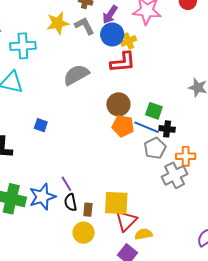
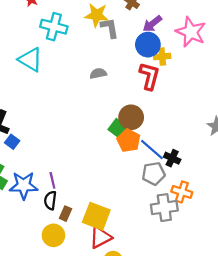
gray L-shape: (84, 26) -> (110, 28), moved
red L-shape: (123, 62) -> (149, 76), turned -88
gray semicircle: (76, 75) -> (98, 73), size x0.6
green square: (154, 111) -> (118, 128), moved
blue square: (41, 125) -> (12, 142), moved

